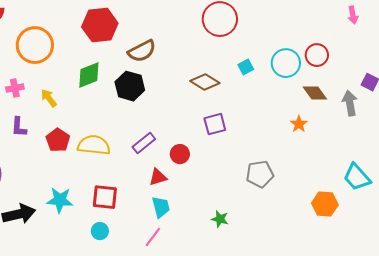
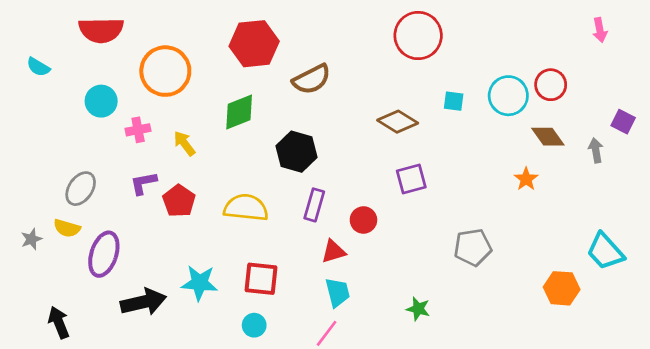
cyan square: (246, 67) -> (454, 101), turned 35
black hexagon: (130, 86) -> (297, 152), moved
gray arrow: (350, 103) -> (596, 150), size x0.7
purple L-shape: (19, 127) -> (143, 183), turned 75
red pentagon: (58, 140) -> (179, 201), moved
purple rectangle: (144, 143) -> (314, 205), turned -35

